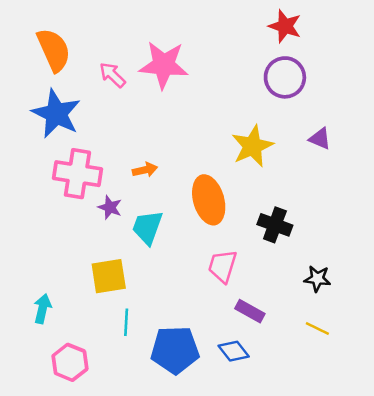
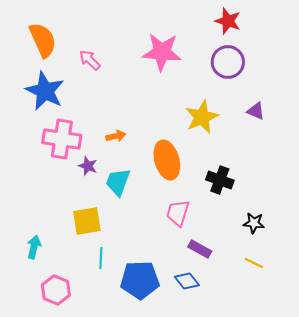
pink star: (164, 65) -> (162, 52), moved

